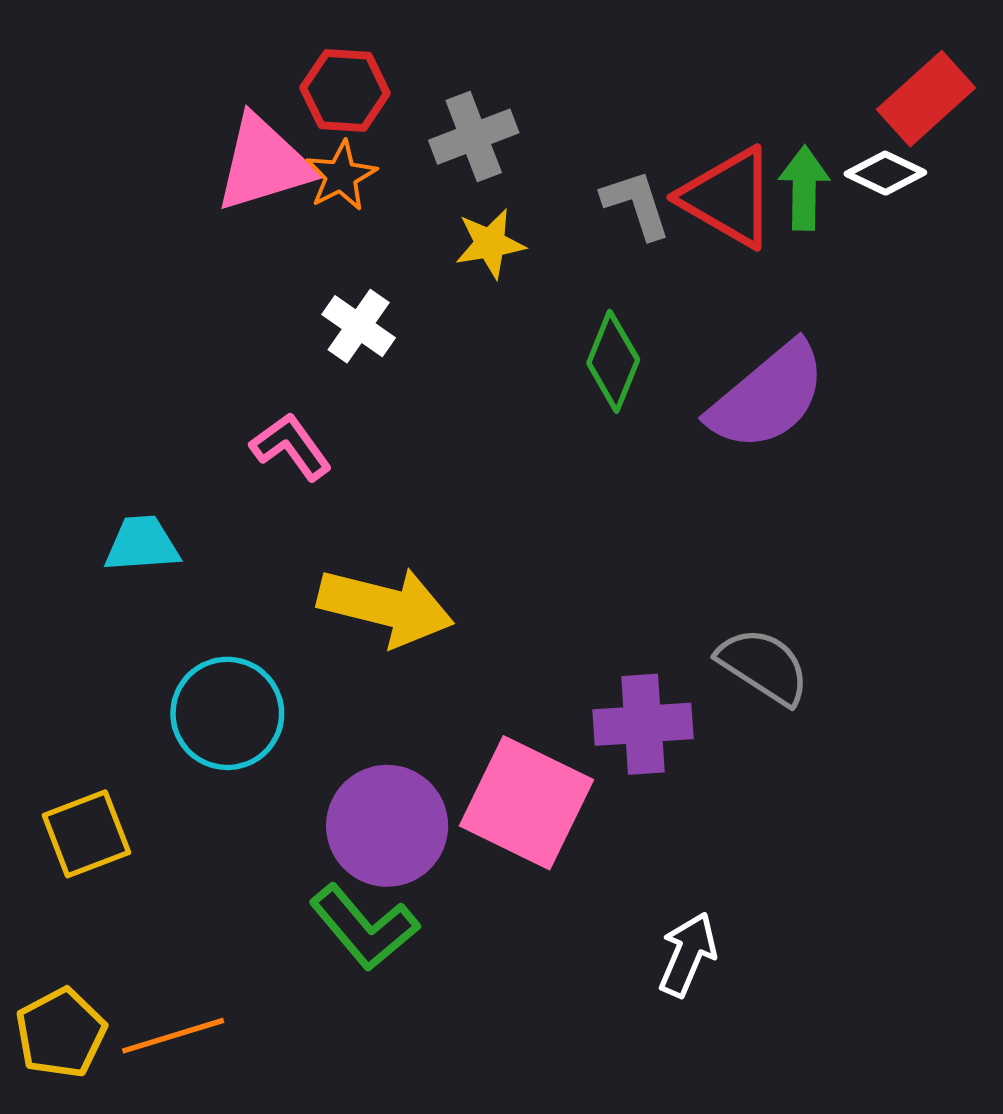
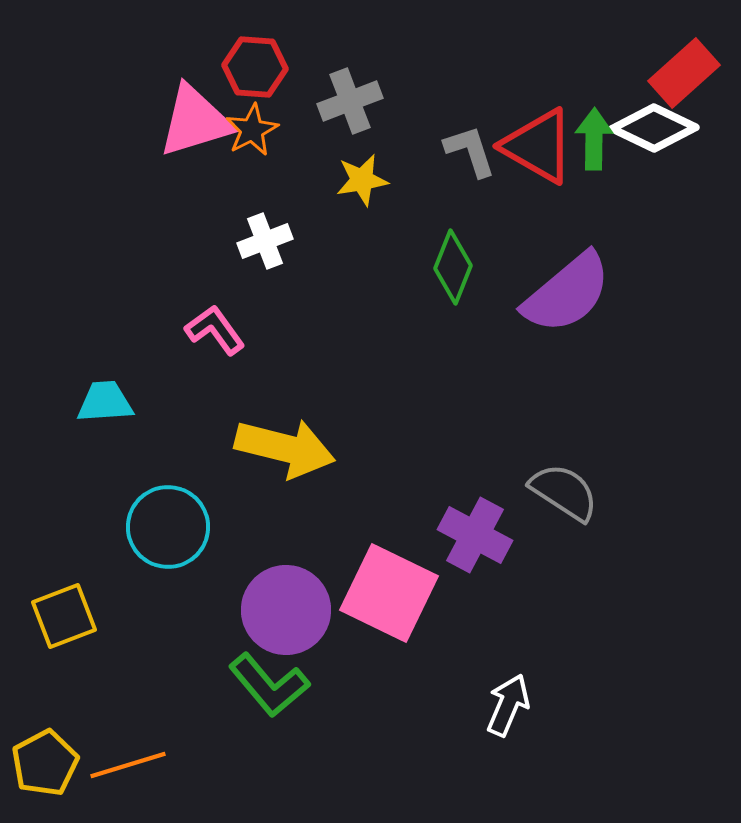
white diamond: (885, 173) -> (654, 128), size x1.5
white cross: (359, 326) -> (265, 241), turned 34
purple cross: (643, 724) -> (475, 535), turned 32

